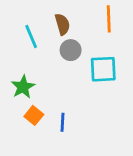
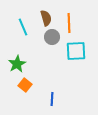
orange line: (109, 19) -> (69, 23), moved
blue line: (62, 122) -> (52, 99), moved

